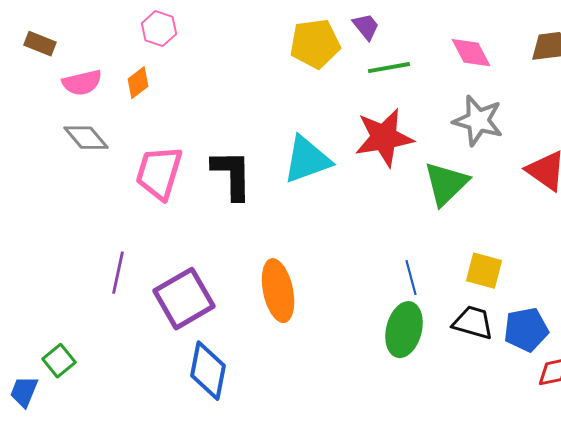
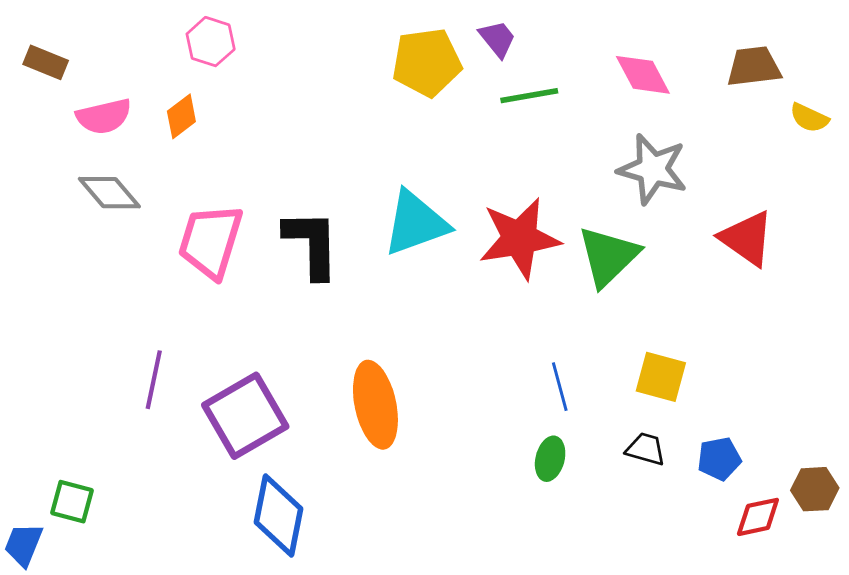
red star: (384, 138) -> (520, 238), moved
black trapezoid: (473, 323) -> (646, 449), size x0.7
green ellipse: (404, 330) -> (550, 459), size x0.6
blue pentagon: (526, 330) -> (719, 459), size x0.7
green square: (59, 361) -> (72, 502), turned -36

